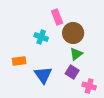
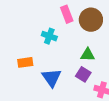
brown circle: (73, 33) -> (91, 20), moved
green triangle: (76, 54) -> (88, 55), turned 40

